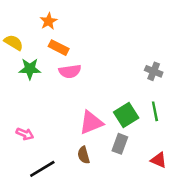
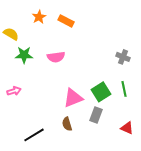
orange rectangle: (59, 48) -> (66, 21), moved
pink arrow: (25, 134) -> (14, 91), moved, turned -40

